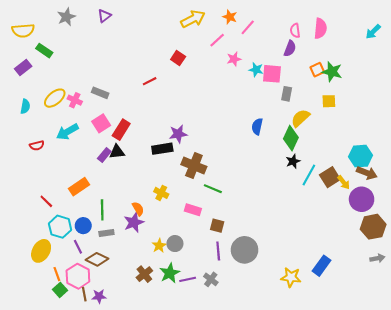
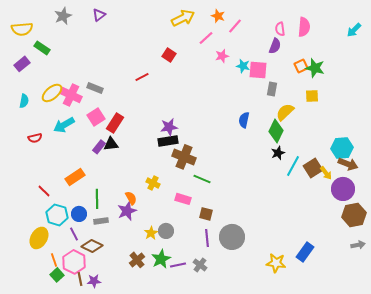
pink cross: (75, 100) -> (71, 95), size x1.5
black rectangle: (162, 149) -> (168, 141), moved

